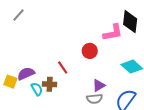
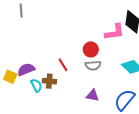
gray line: (19, 15) -> (21, 11), turned -48
purple triangle: (99, 85) -> (92, 95), moved, turned 40
gray semicircle: (95, 99) -> (93, 65), moved

